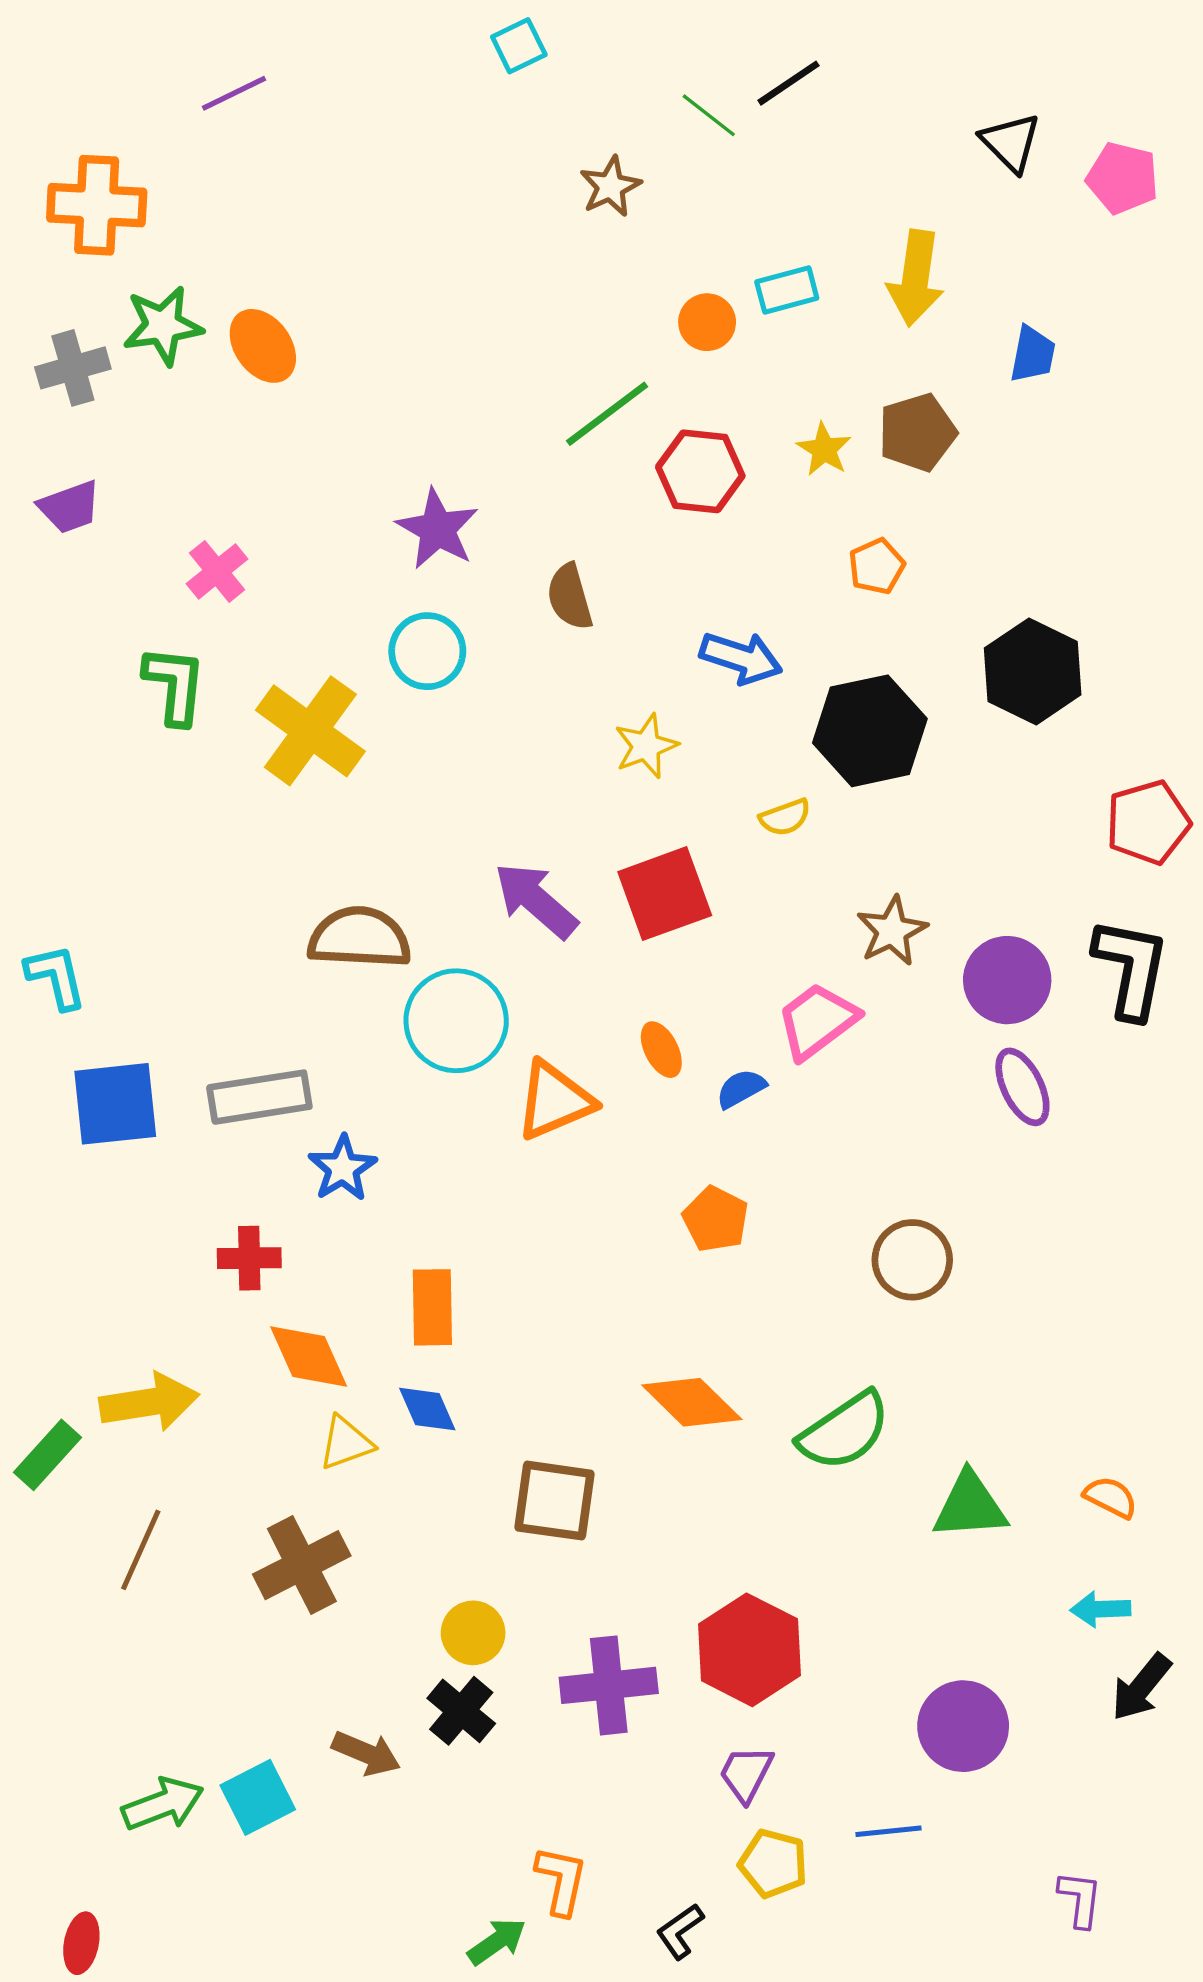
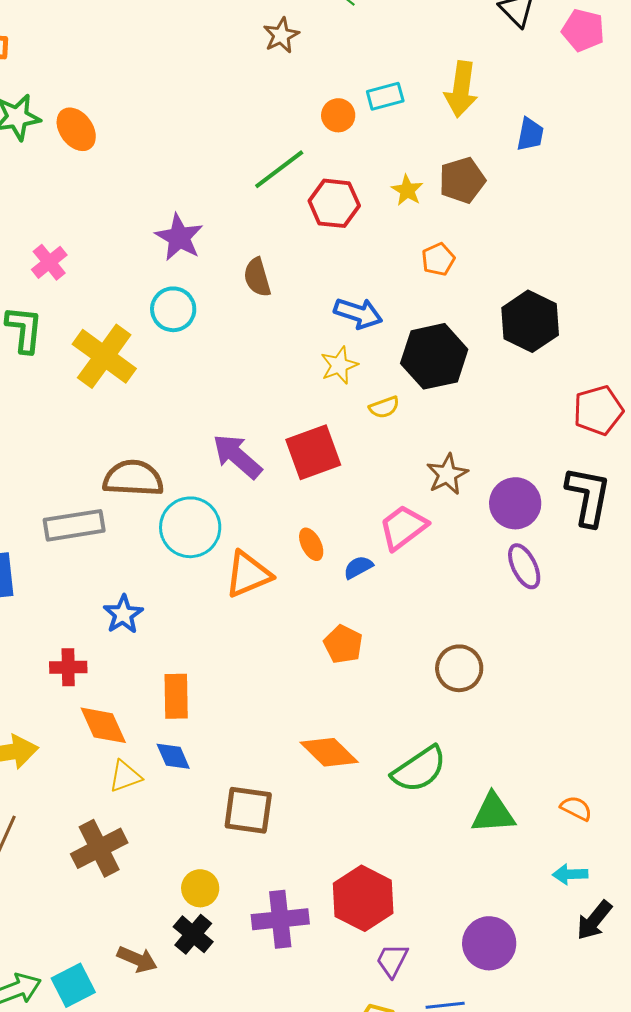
yellow star: (646, 746) -> (339, 365), moved
gray rectangle: (259, 1097) -> (74, 525), moved
purple trapezoid: (746, 1774) -> (392, 960), moved

